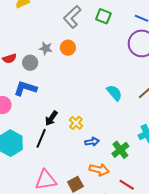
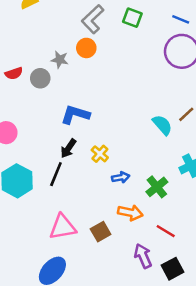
orange circle: (68, 48) -> (86, 48), moved
blue L-shape: (25, 88) -> (75, 115), moved
cyan semicircle: (114, 93) -> (162, 125), moved

